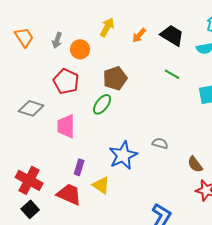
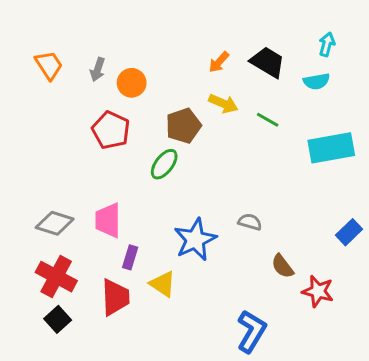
yellow arrow: (107, 27) -> (223, 104), moved, turned 84
gray diamond: (31, 108) -> (55, 223), moved
pink trapezoid: (66, 126) -> (108, 220), moved
brown semicircle: (195, 164) -> (282, 266), moved
red trapezoid: (69, 194) -> (115, 297), turned 64

